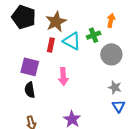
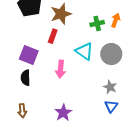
green cross: (94, 35) -> (97, 23), moved
cyan triangle: (72, 41) -> (84, 51), moved

